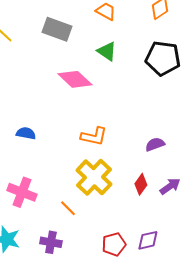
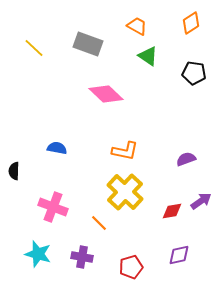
green triangle: (107, 51) -> (148, 56), moved
black pentagon: (163, 58) -> (194, 73), size x0.7
red diamond: (141, 184) -> (172, 211), moved, turned 45
red pentagon: (114, 244) -> (131, 267), moved

